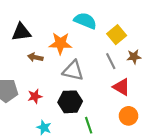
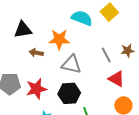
yellow square: (117, 35) -> (109, 12), moved
red star: (35, 96) -> (36, 89), size x1.5

